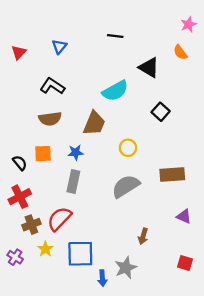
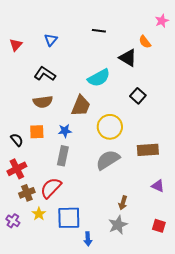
orange semicircle: (180, 52) -> (145, 42), moved
yellow circle: (128, 148) -> (110, 127), size x1.6
gray star: (126, 268) -> (118, 225), moved

